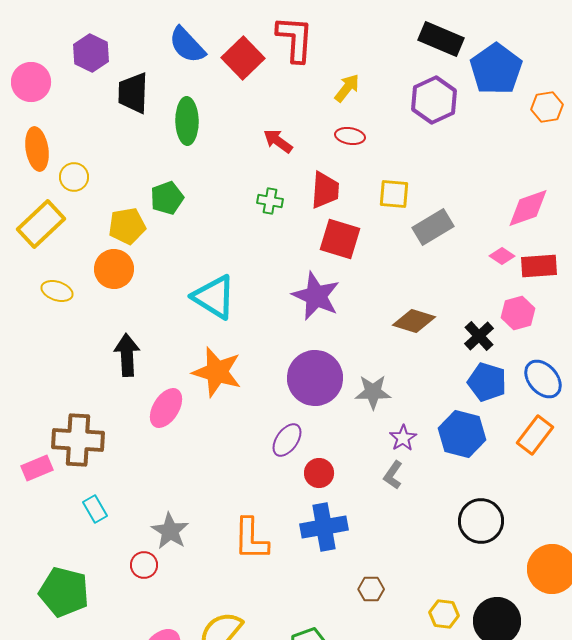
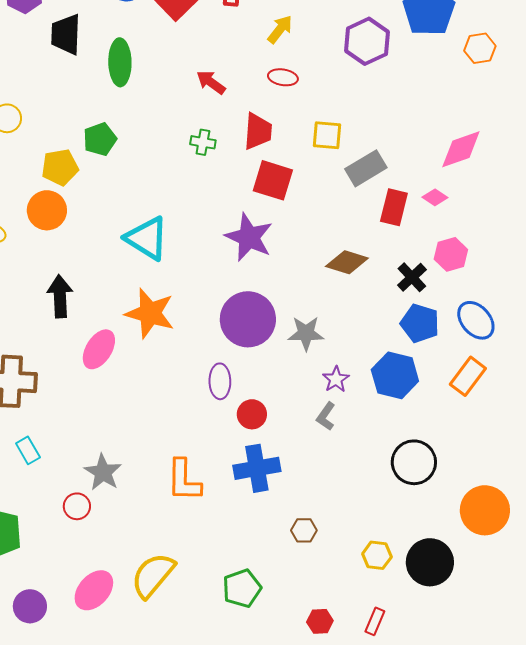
red rectangle: (539, 266) -> (394, 207), moved, turned -72
purple ellipse: (287, 440) -> (220, 381), turned -36

